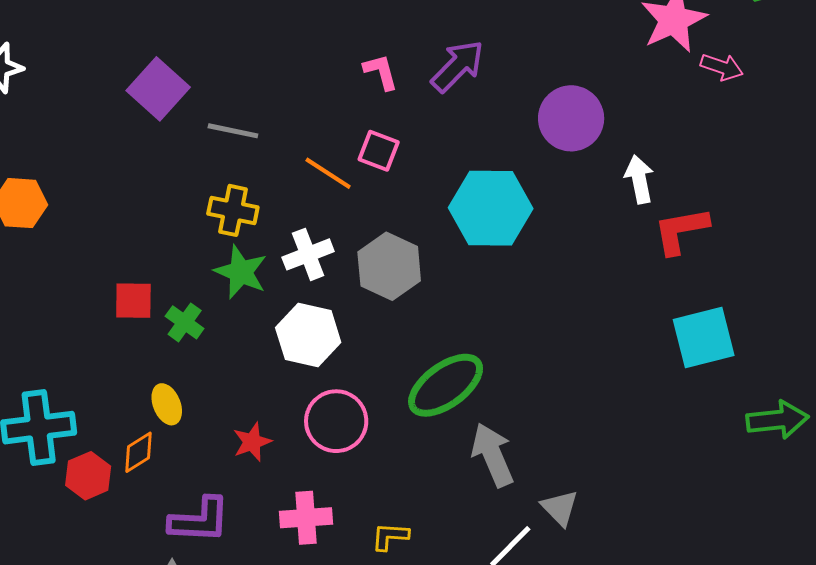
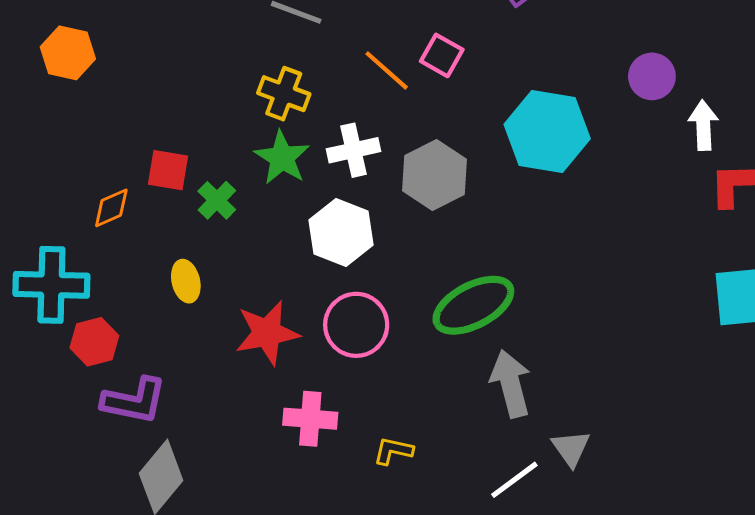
purple circle: (571, 118) -> (652, 76), moved, size x0.7
red star: (252, 442) -> (267, 333), size x1.6
orange diamond: (139, 452) -> (111, 208), moved
purple L-shape: (199, 520) -> (134, 401), moved

